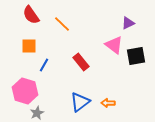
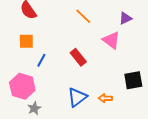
orange line: (62, 24) -> (83, 16), moved
black square: (136, 56) -> (133, 80), moved

